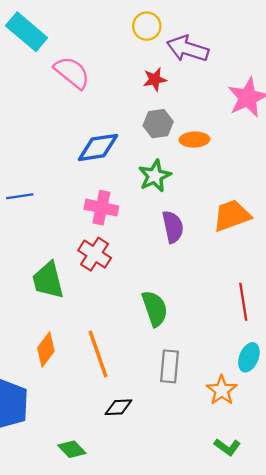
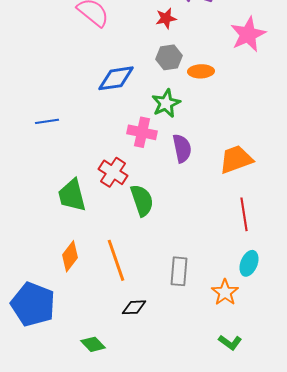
pink cross: (101, 208) -> (142, 132), moved
orange trapezoid: (232, 216) -> (236, 159), moved
green semicircle: (155, 309) -> (142, 200), moved

